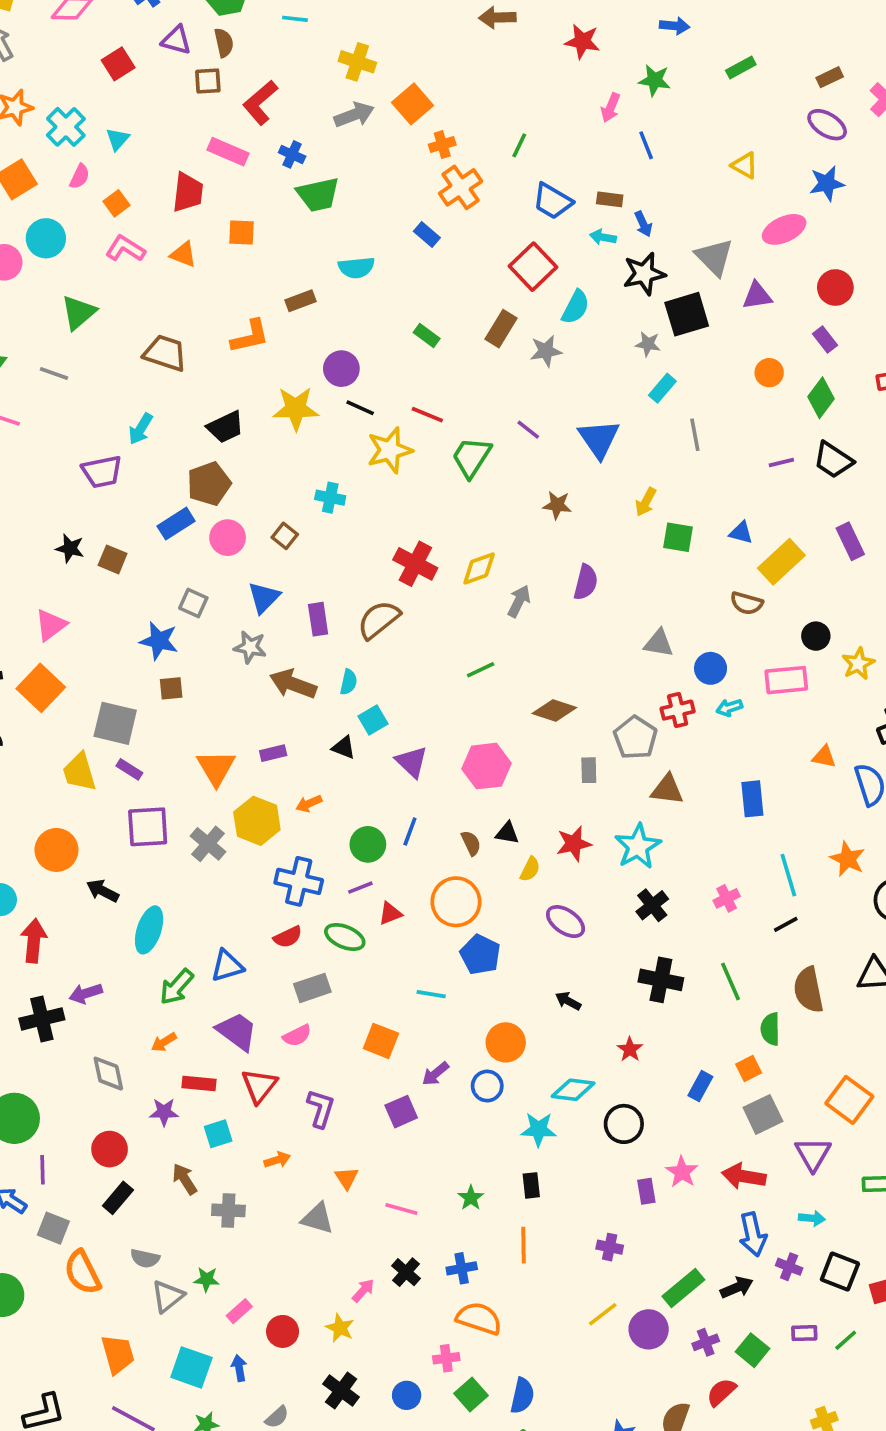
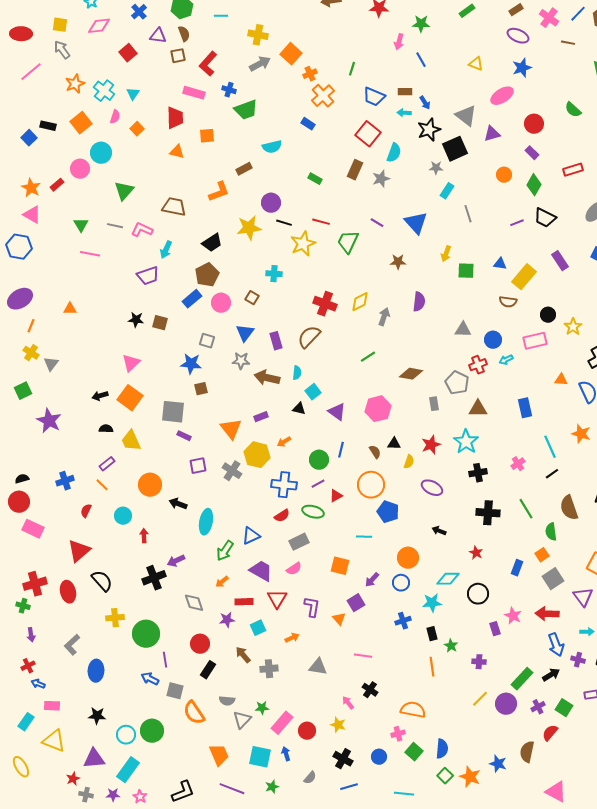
pink L-shape: (125, 249) -> (142, 230), moved
yellow trapezoid: (79, 772) -> (131, 441), moved
purple square: (148, 827) -> (198, 466), size x0.7
black cross: (652, 905) -> (478, 473), turned 36
red arrow: (34, 941) -> (144, 536), size x0.6
orange triangle: (347, 1178) -> (339, 619), moved
green star: (471, 1198) -> (451, 646), moved
blue cross: (462, 1268) -> (403, 621), moved
pink arrow: (363, 1290) -> (348, 703), turned -72
pink rectangle: (239, 1311) -> (282, 723), size x1.6

